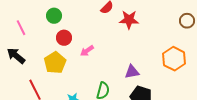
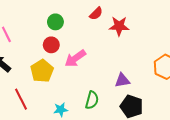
green circle: (54, 16) -> (55, 22), moved
pink arrow: (87, 51) -> (75, 58), size x1.5

